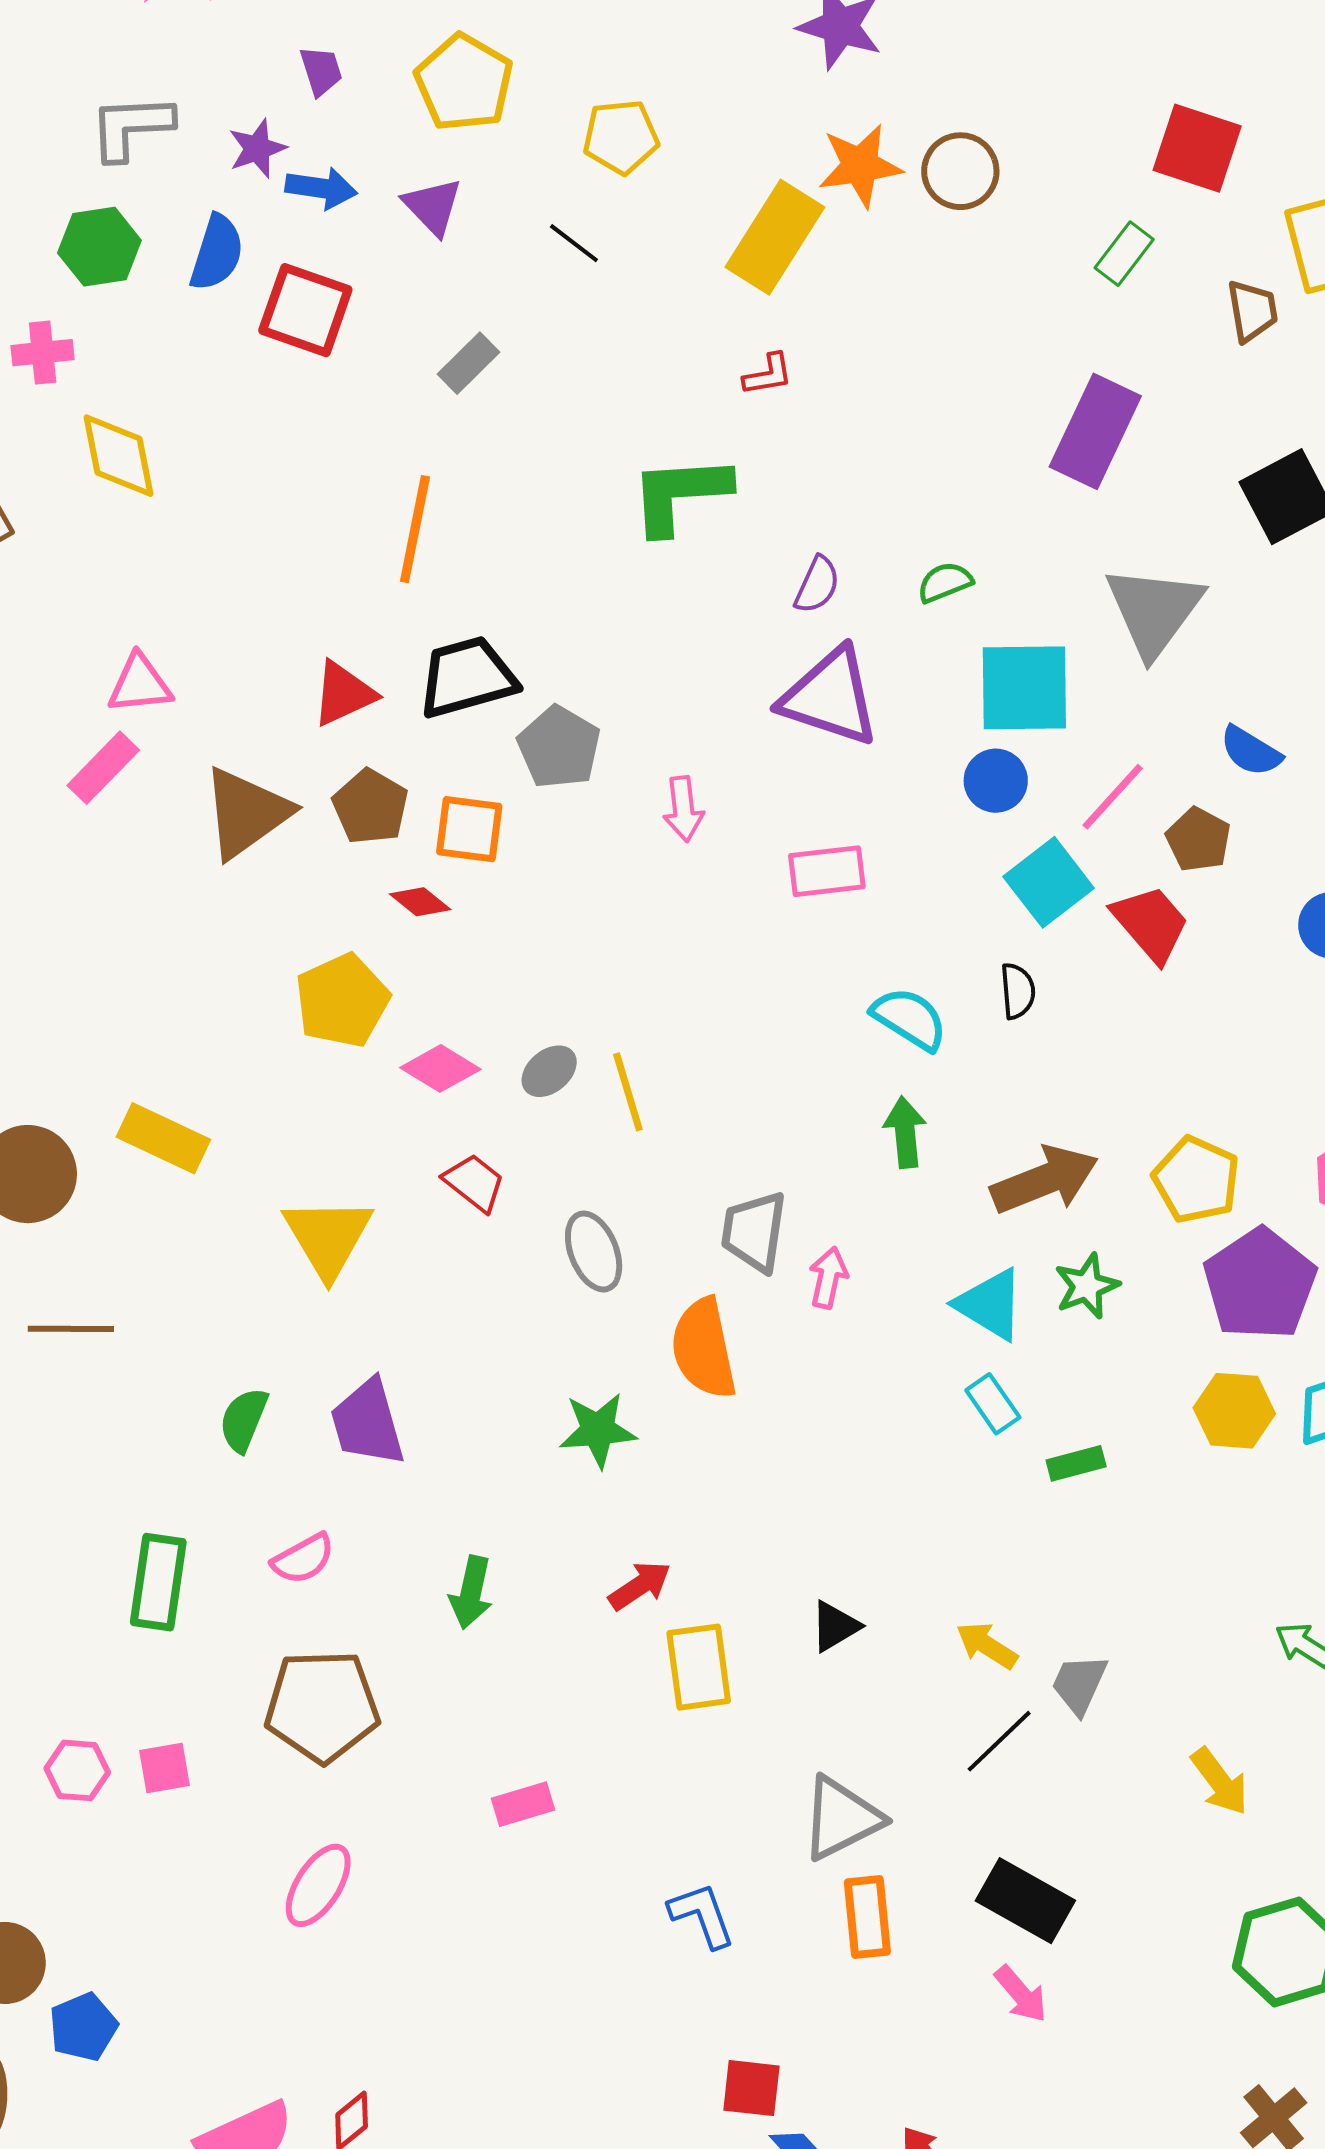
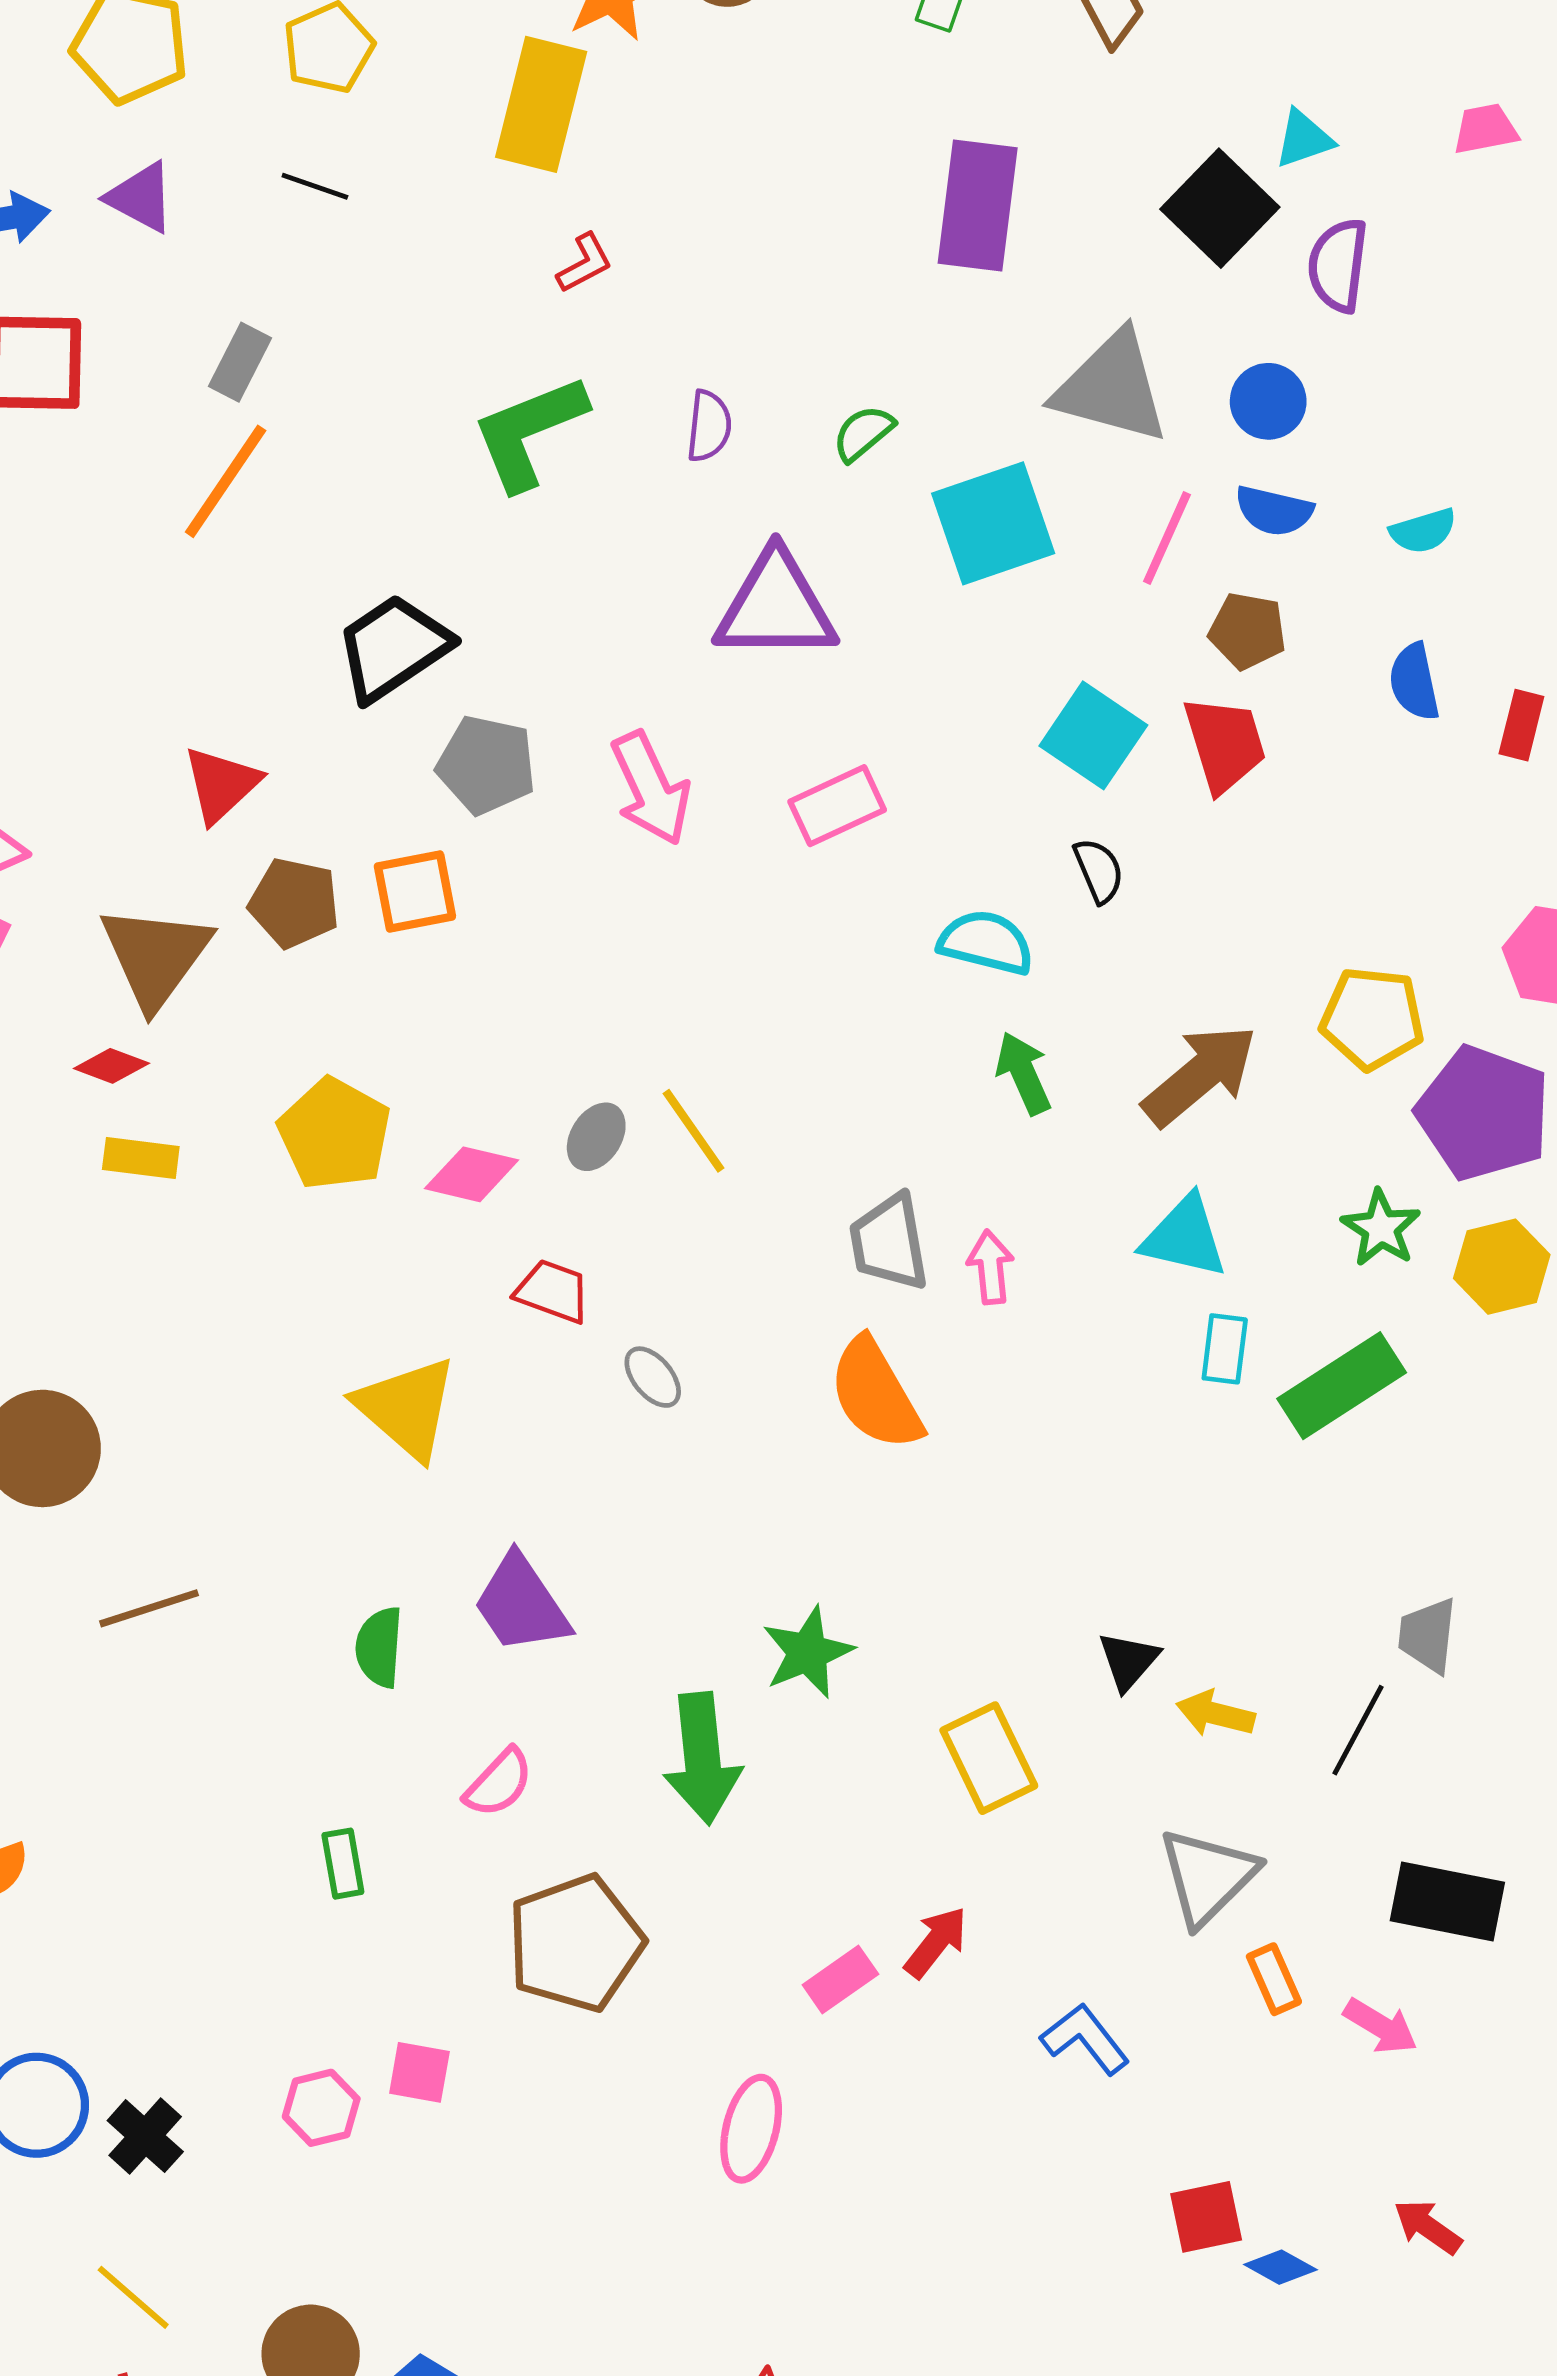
orange line: (415, 529) -> (226, 481), moved, turned 41
purple semicircle: (817, 585) -> (709, 426), moved
gray triangle: (1154, 611) -> (1112, 387), turned -33
black trapezoid: (467, 677) -> (393, 648), moved
blue circle: (996, 781) -> (1268, 401), moved
pink line: (1113, 797) -> (1167, 538), moved
pink arrow: (683, 809) -> (651, 788), size x1.5
red diamond: (420, 902) -> (111, 1066), moved
red trapezoid: (1151, 924) -> (1225, 744), turned 42
yellow rectangle: (163, 1138) -> (141, 1158), moved, size x0.7
gray ellipse: (594, 1252) -> (653, 1377), moved, size x0.7
green star: (1087, 1286) -> (1381, 1228), moved
cyan rectangle: (993, 1404) -> (1225, 1349), turned 60
green star: (598, 1430) -> (808, 1652), moved
green rectangle: (1076, 1463) -> (1342, 1386), size x1.8
green rectangle: (158, 1582) -> (343, 1864), size x0.6
red arrow: (640, 1586) -> (936, 1942), moved
green arrow: (471, 1592) -> (702, 1758), size x1.5
yellow arrow: (987, 1645) -> (1215, 1714), moved
pink square: (165, 1768) -> (419, 2072), turned 38
pink ellipse: (318, 1885) -> (751, 2129), moved
orange rectangle: (867, 1917) -> (1274, 1979), size x0.7
pink arrow: (1021, 1994) -> (1381, 2026), moved

